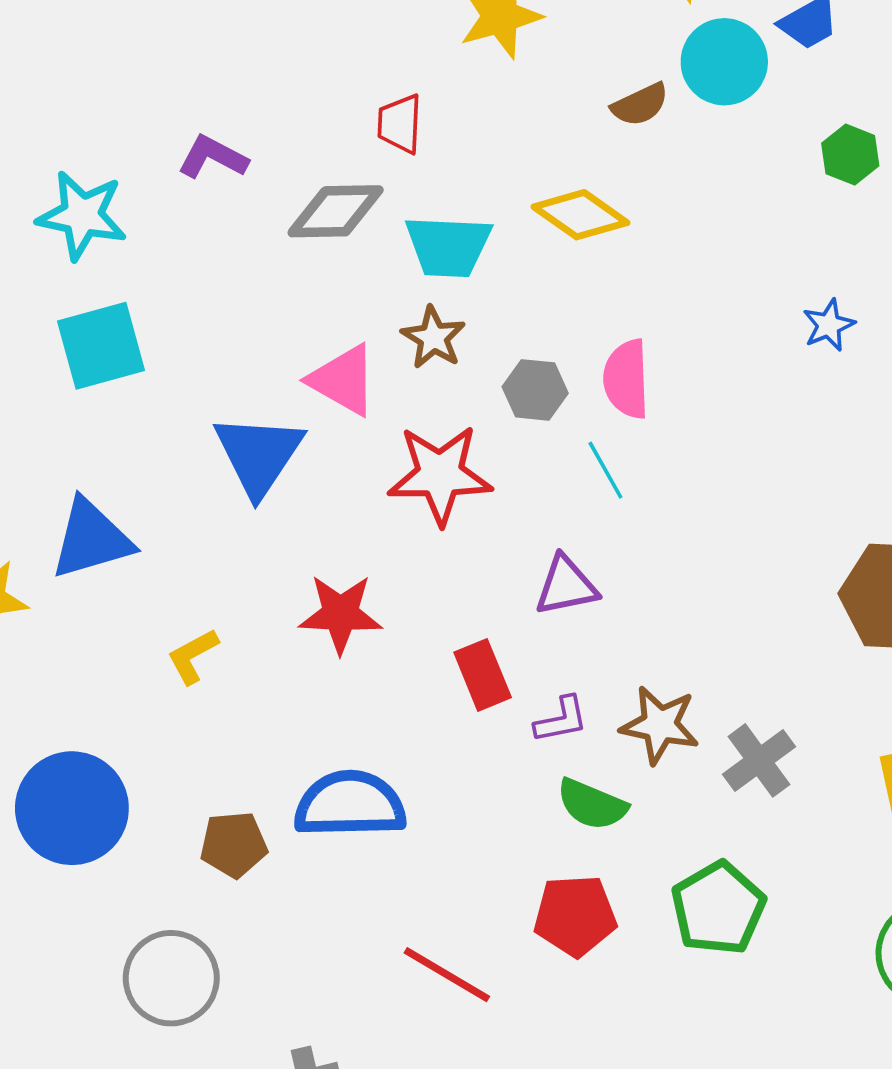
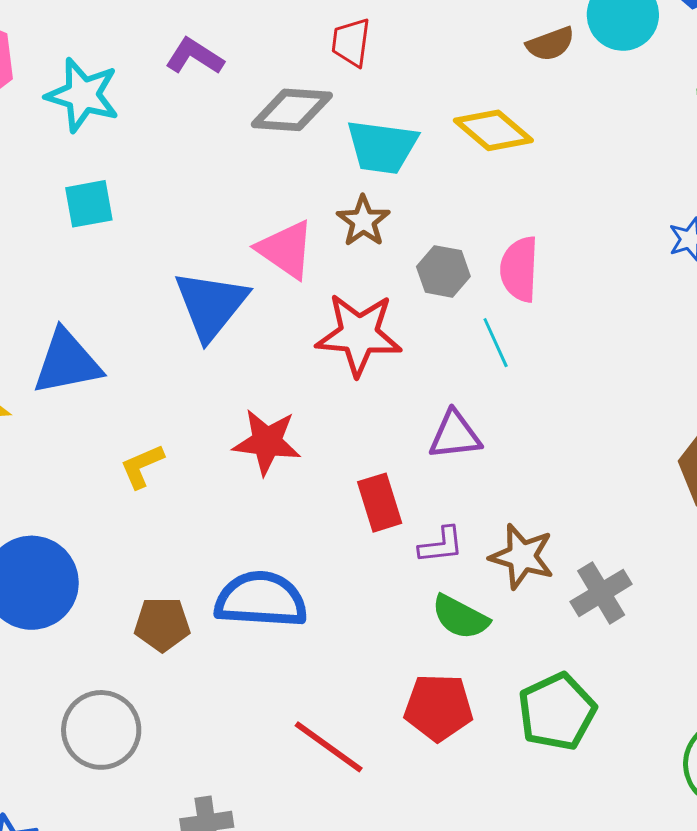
cyan square: (101, 346) -> (89, 204), size x0.7

